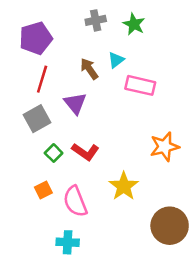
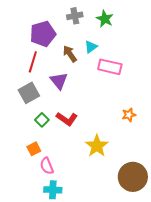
purple pentagon: (36, 38) -> (43, 34), moved
orange star: (164, 147) -> (129, 115), size x0.6
pink semicircle: (75, 201) -> (47, 166), moved, size x0.7

